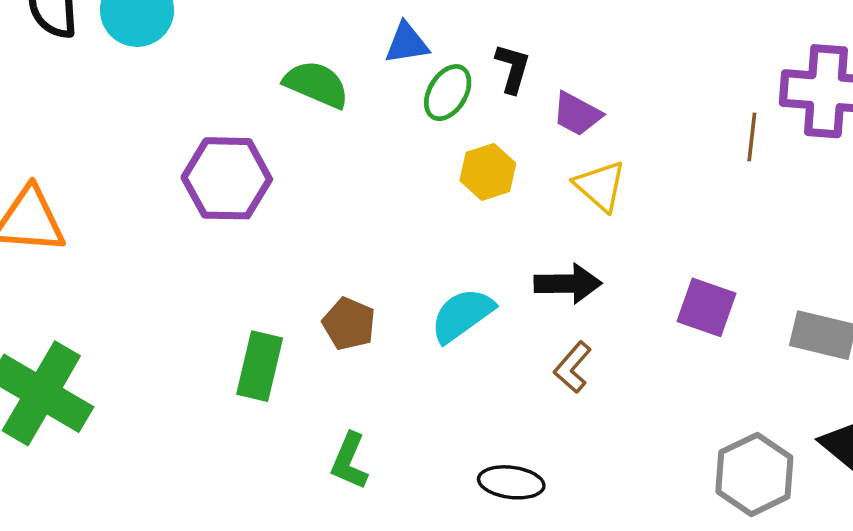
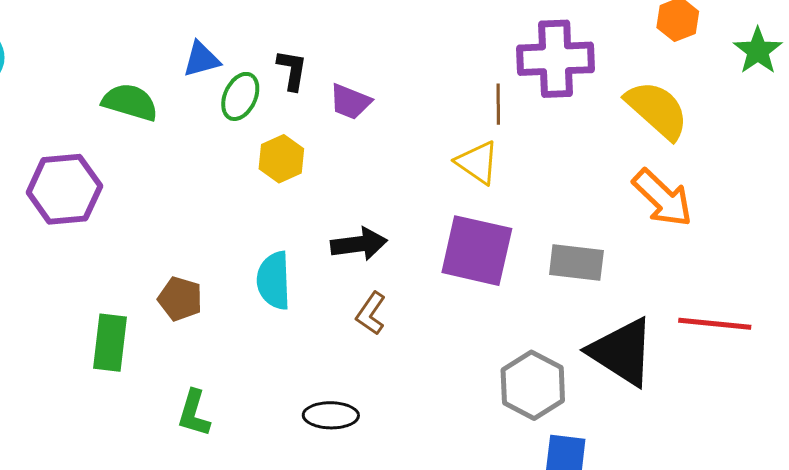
yellow triangle: (600, 186) -> (477, 163), moved
purple square: (707, 307) -> (477, 251), size x1.5
cyan semicircle: (462, 315) -> (274, 281), turned -50

